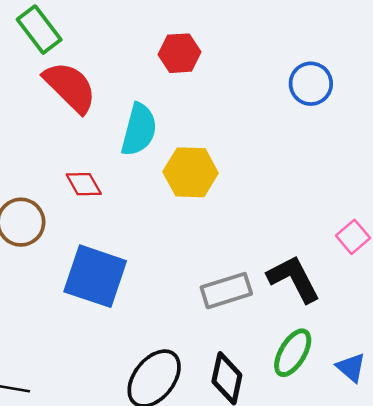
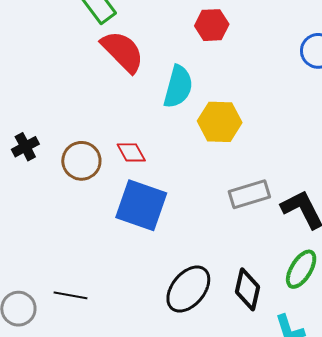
red diamond: (84, 184) -> (131, 152), moved
gray rectangle: (226, 291) -> (249, 194), moved

